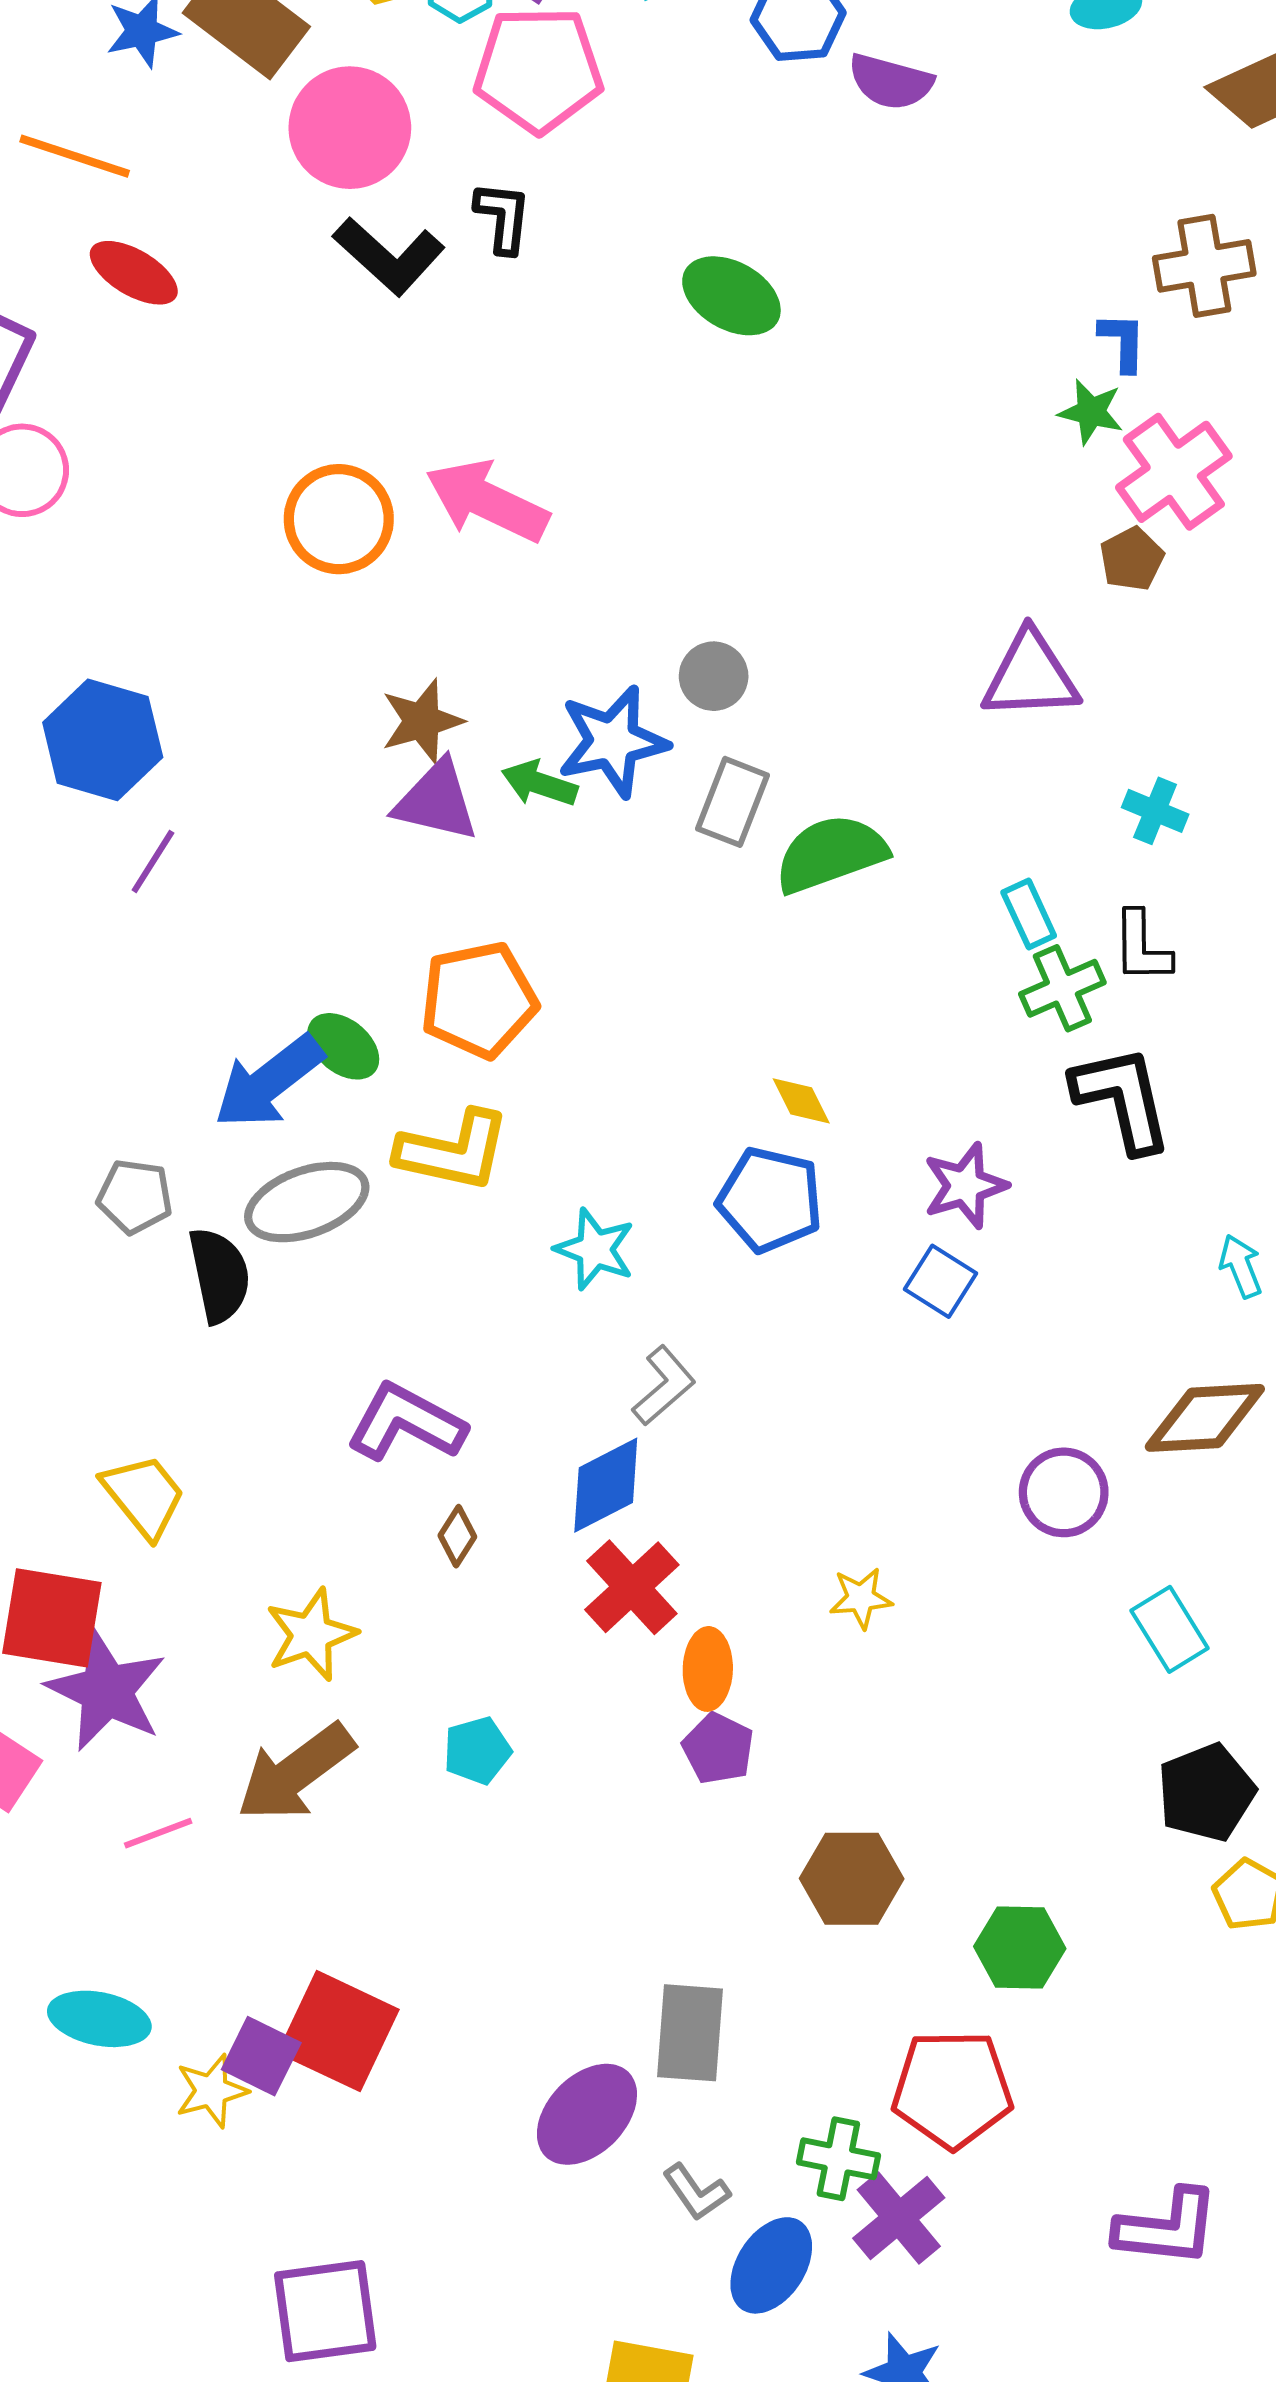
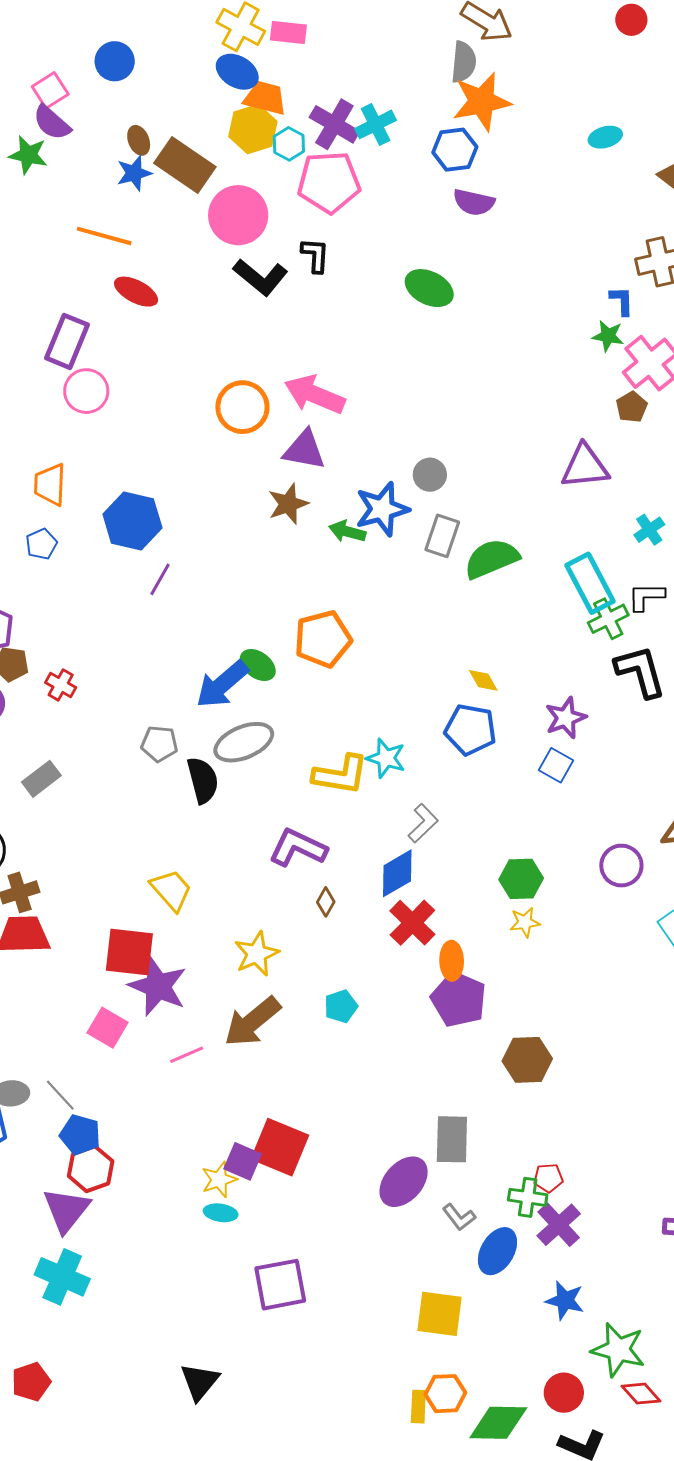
purple semicircle: (891, 82) -> (474, 202), moved
purple triangle: (436, 801) -> (304, 450), moved
cyan cross: (1155, 811) -> (649, 530), turned 36
cyan rectangle: (1029, 914) -> (590, 583), size x1.8
black L-shape: (1142, 947) -> (646, 597), turned 93
yellow L-shape: (453, 1151) -> (341, 775), moved
purple pentagon: (718, 1748) -> (459, 999), size x1.6
green hexagon: (1020, 1948) -> (521, 879), moved
cyan ellipse: (99, 2019) -> (221, 1213), moved, size x0.7
red pentagon: (952, 2089) -> (548, 1178), moved, size x0.5

